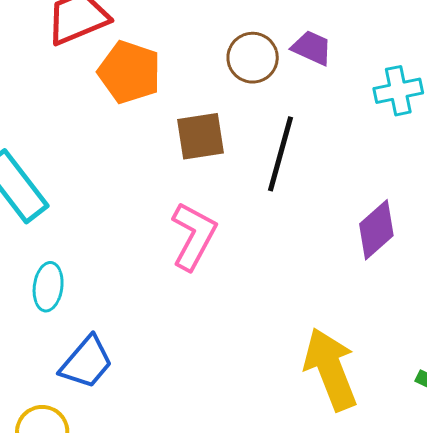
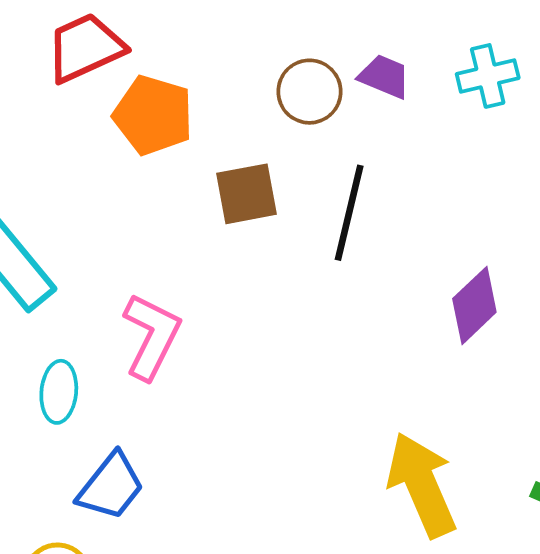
cyan cross: (398, 91) -> (488, 76), moved
pink L-shape: (194, 236) -> (152, 336), moved

